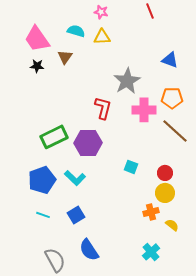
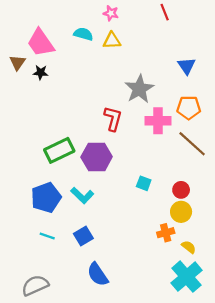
brown triangle: (65, 57) -> (17, 63), moved
blue triangle: (170, 60) -> (187, 66), turned 36
cyan cross: (151, 252) -> (187, 277), moved, size x1.6
gray semicircle: (55, 260) -> (35, 285), moved, turned -85

